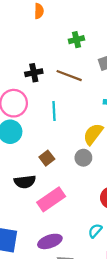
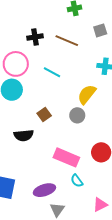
cyan line: (54, 111) -> (52, 72), turned -60
pink rectangle: (51, 199) -> (66, 157), moved, turned 55
cyan semicircle: (95, 231) -> (77, 181), moved, turned -80

